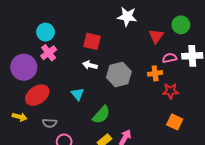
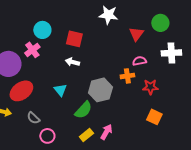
cyan circle: (45, 32) -> (42, 30), moved
pink semicircle: (170, 58) -> (139, 61), moved
orange cross: (155, 73) -> (127, 76), moved
gray hexagon: (119, 74) -> (100, 90), moved
gray semicircle: (50, 123) -> (33, 118), turned 40

